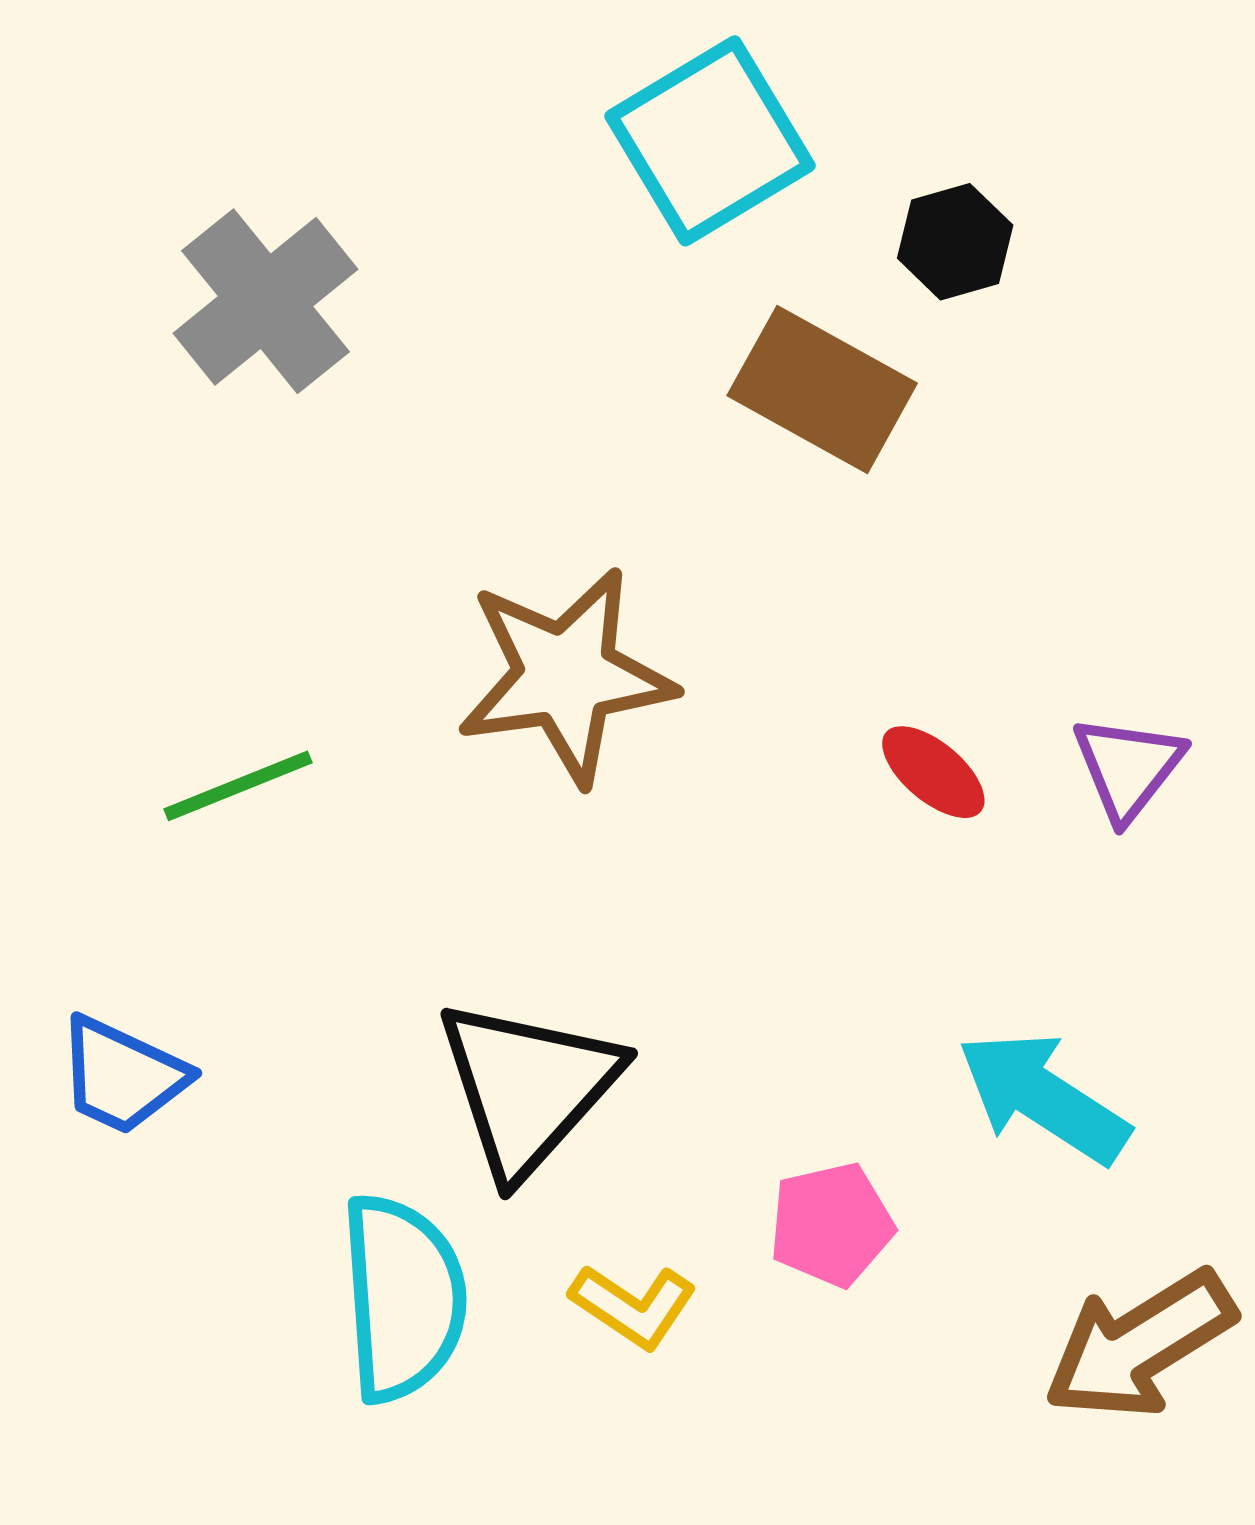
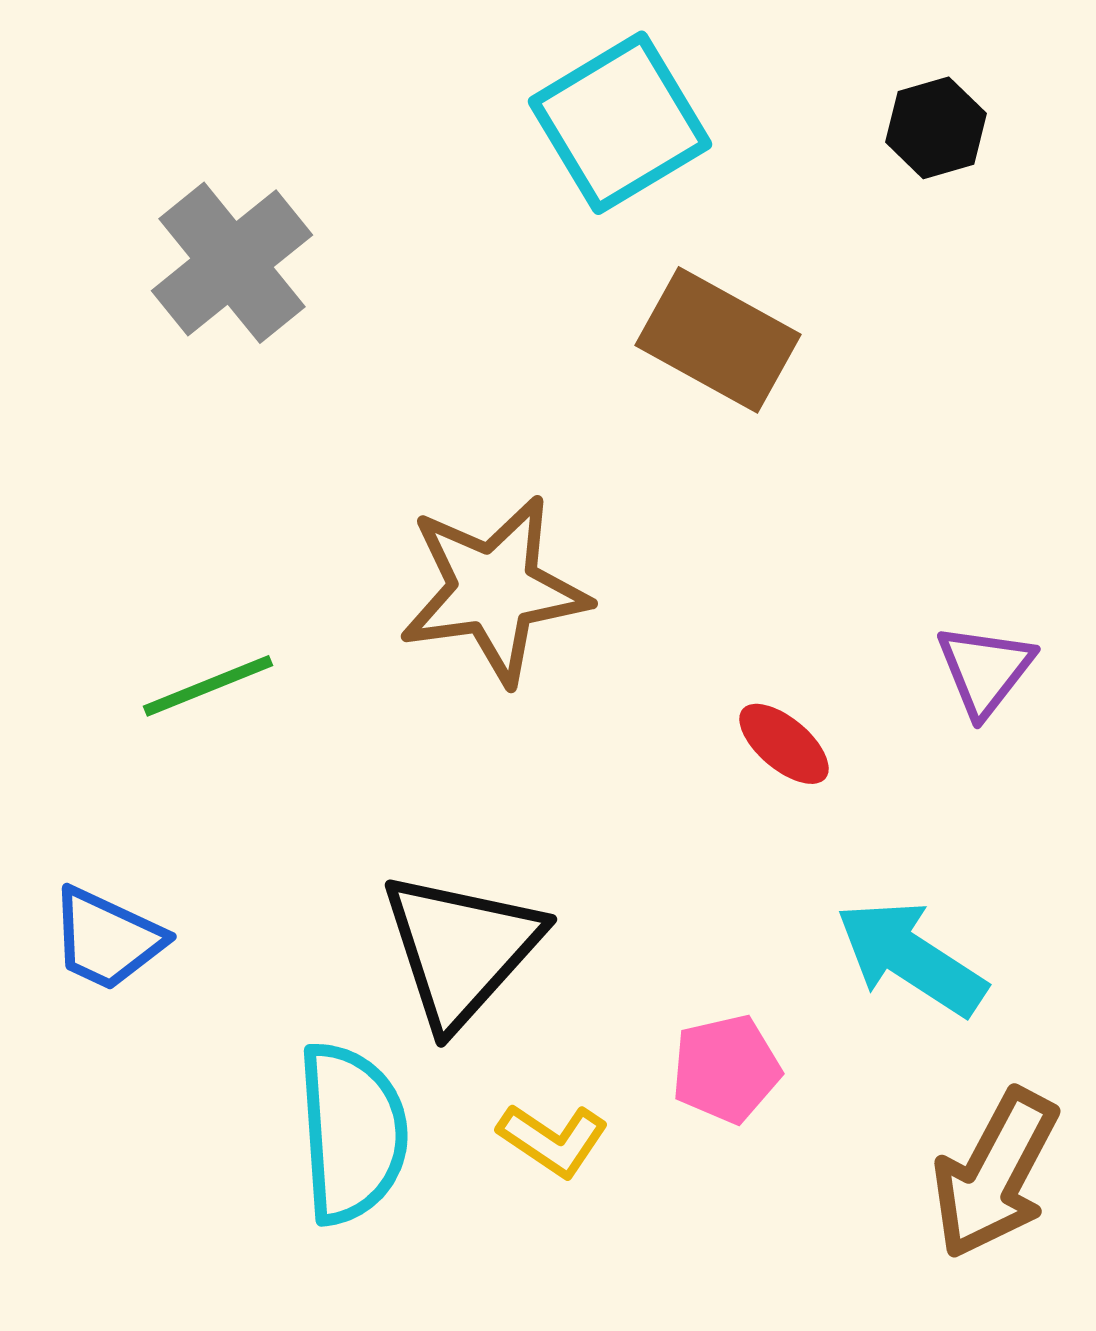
black hexagon: (955, 242) -> (936, 128), moved
red ellipse: (933, 772) -> (784, 744), moved
brown arrow: (1140, 1345) -> (995, 1174), turned -30

